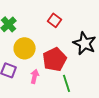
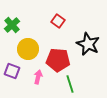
red pentagon: (55, 59) -> (58, 60), turned 30

